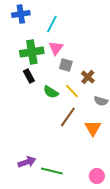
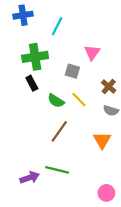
pink triangle: (56, 48) -> (92, 52), moved
brown cross: (88, 77) -> (109, 86), moved
brown line: (68, 117) -> (59, 131), moved
green line: (52, 171) -> (57, 170), moved

